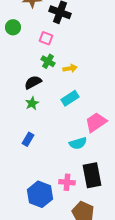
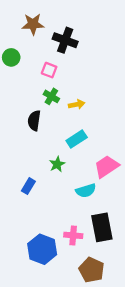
black semicircle: (33, 82) -> (34, 121), turned -54
green star: (32, 103) -> (57, 164), moved

